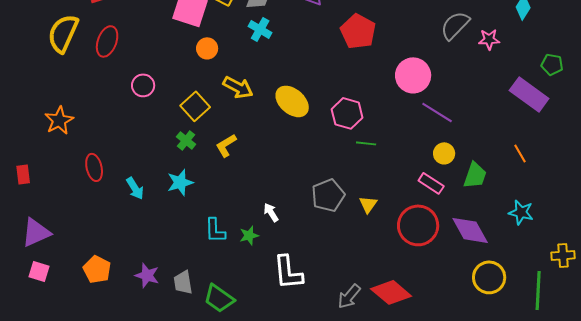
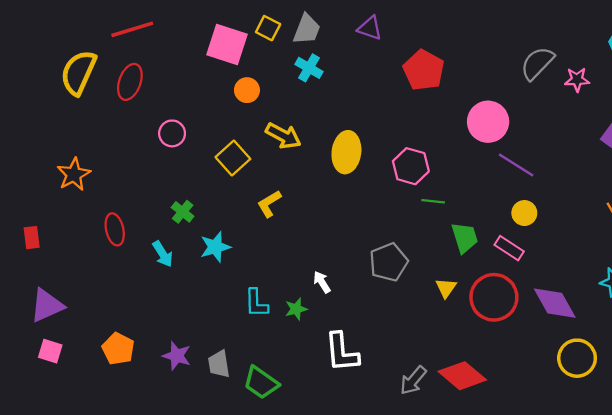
yellow ellipse: (292, 101) -> (346, 152), turned 56
green cross: (186, 140) -> (183, 212), moved
green trapezoid: (475, 175) -> (465, 238), moved, turned -36
yellow triangle: (368, 204) -> (446, 288), moved

